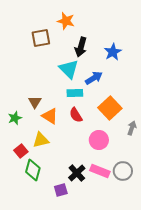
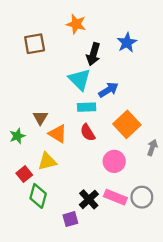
brown square: (41, 38) -> (35, 44), moved
blue star: (113, 52) -> (127, 43), moved

